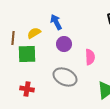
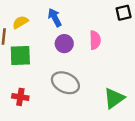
yellow semicircle: (34, 33) -> (20, 22), moved
pink semicircle: (90, 57) -> (95, 40), moved

